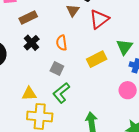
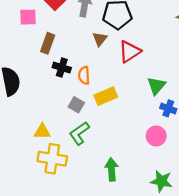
brown rectangle: (28, 17) -> (48, 43), turned -48
black cross: (32, 43) -> (62, 68), moved, turned -35
yellow rectangle: (97, 59) -> (106, 96), moved

